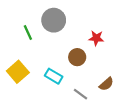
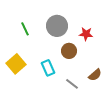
gray circle: (54, 20) -> (57, 26), moved
cyan rectangle: (54, 76) -> (48, 68), turned 35

